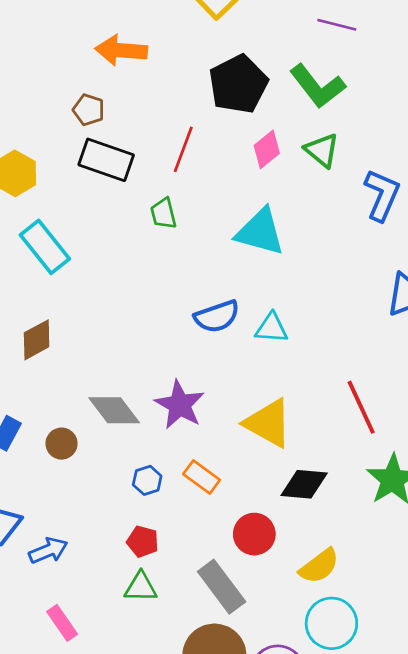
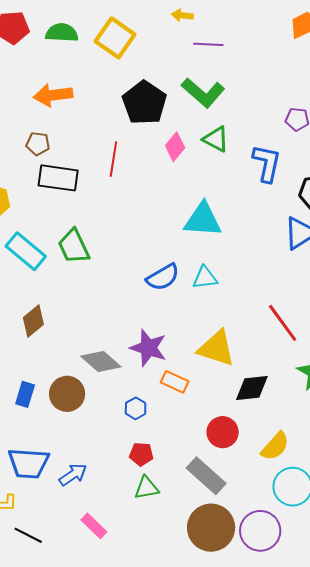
green trapezoid: (163, 214) -> (74, 246), moved, size x1.5
cyan triangle: (260, 232) -> (203, 220), moved
brown circle: (62, 444) -> (67, 394), size x1.5
orange rectangle: (202, 477) -> (175, 382), moved

